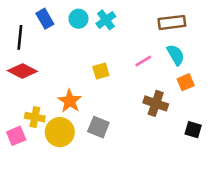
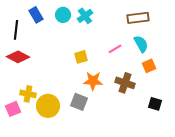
orange star: (70, 101) -> (93, 81), moved, turned -30

